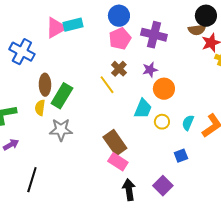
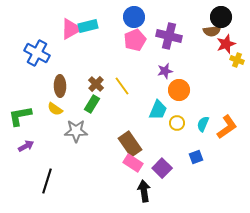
brown cross: (119, 69) -> (96, 84), moved
green rectangle: (62, 96) -> (92, 104), moved, size x0.7
yellow semicircle: (40, 108) -> (55, 109), turned -63
purple square: (163, 186) -> (162, 168), moved

